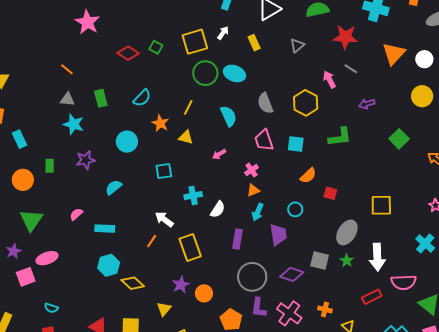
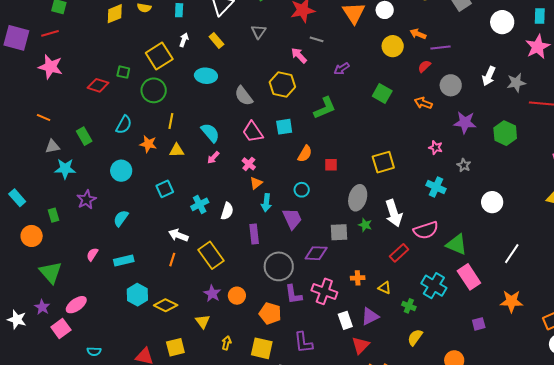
green circle: (205, 73) -> (154, 90), moved
cyan semicircle: (229, 116) -> (210, 133), moved

